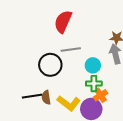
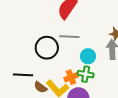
orange cross: (101, 95) -> (71, 77), moved
brown semicircle: (46, 97) -> (40, 87), moved, turned -56

